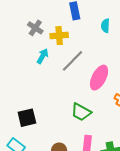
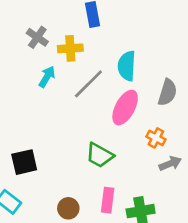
cyan semicircle: (105, 26) -> (127, 66), moved, size x1.5

